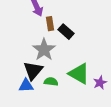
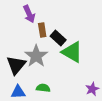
black triangle: (33, 71) -> (16, 65), moved
green triangle: (79, 74) -> (72, 52), moved

